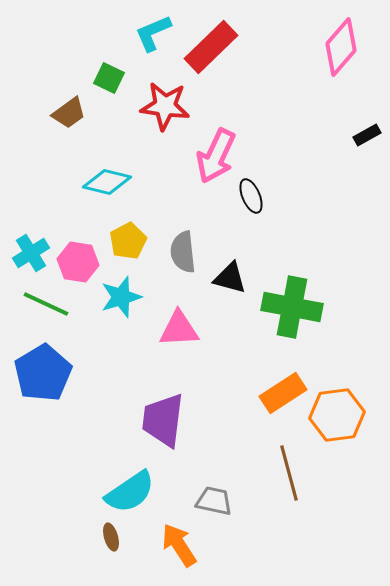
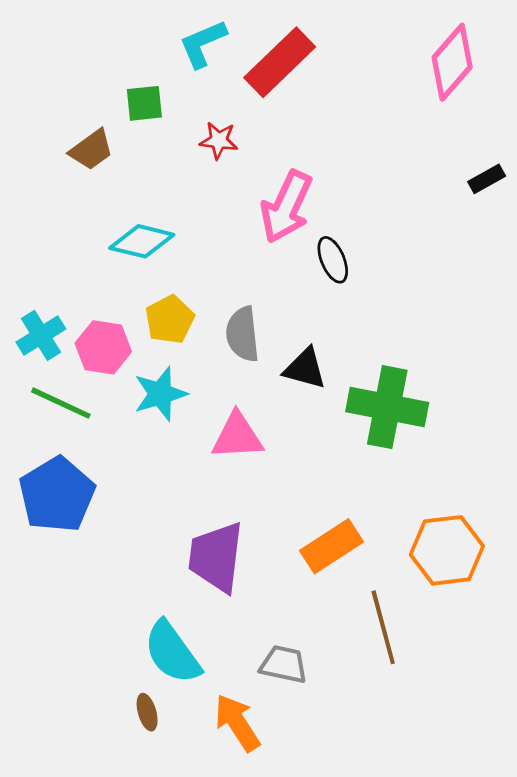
green square: (109, 78) -> (144, 103), turned -32
red star: (165, 106) -> (219, 140), size x0.6
orange rectangle: (283, 393) -> (331, 546), moved
cyan semicircle: (130, 492) -> (172, 652), turned 88

